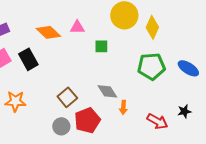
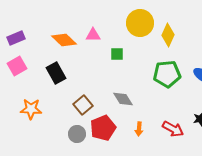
black rectangle: (28, 59) -> (56, 73), moved
orange arrow: (123, 107) -> (139, 129), moved

